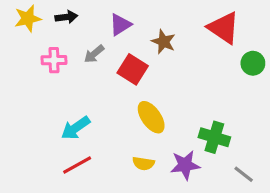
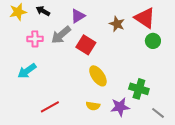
black arrow: (66, 17) -> (43, 11), turned -144
brown star: (163, 42) -> (117, 24), moved
gray arrow: (94, 54) -> (61, 35), size x1.5
green circle: (253, 63) -> (153, 41), moved
cyan arrow: (76, 128) -> (27, 71), moved

